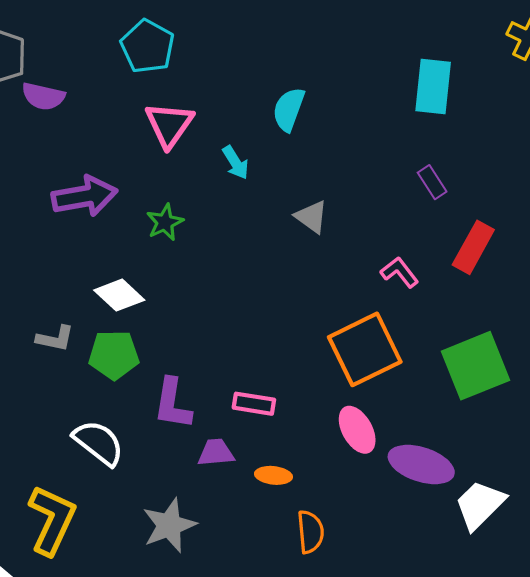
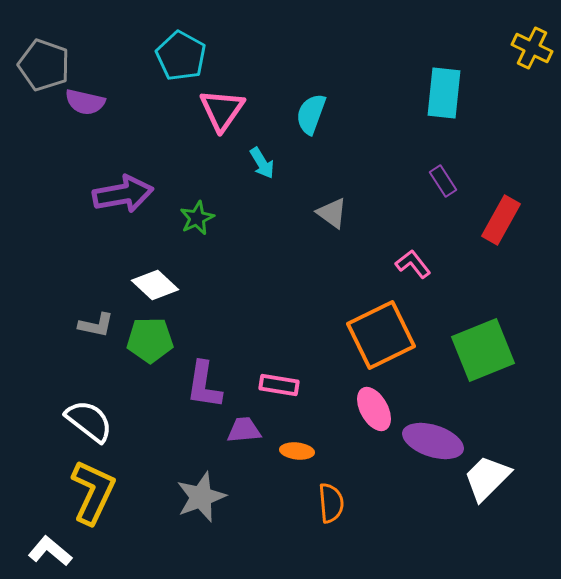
pink triangle: (169, 125) -> (222, 110), moved
red rectangle: (473, 247) -> (501, 220), moved
white semicircle: (99, 443) -> (89, 421), moved

